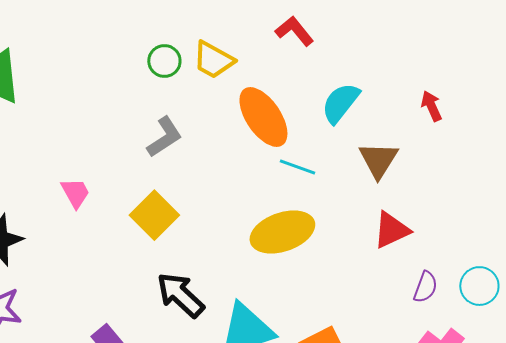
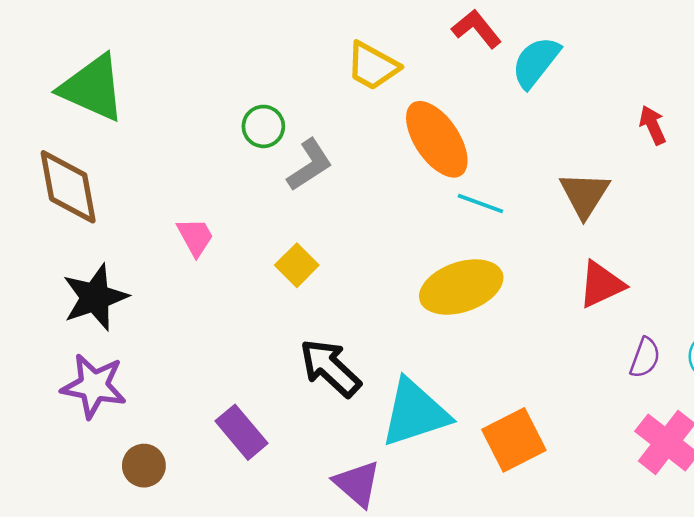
green circle: (164, 61) -> (263, 126), moved
cyan semicircle: (340, 103) -> (536, 62), moved
yellow square: (154, 215) -> (297, 265), size x0.7

